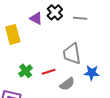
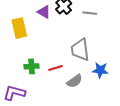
green cross: (26, 71) -> (31, 66), turned 32

